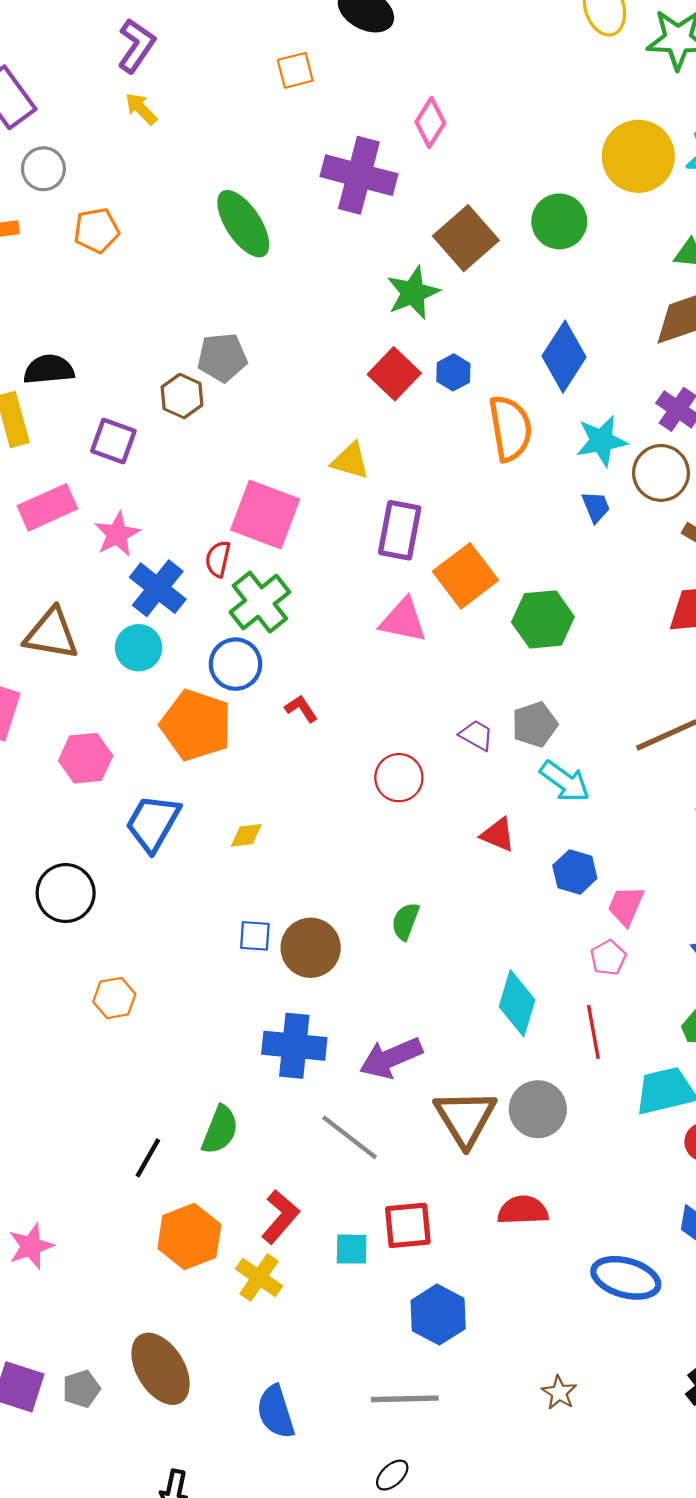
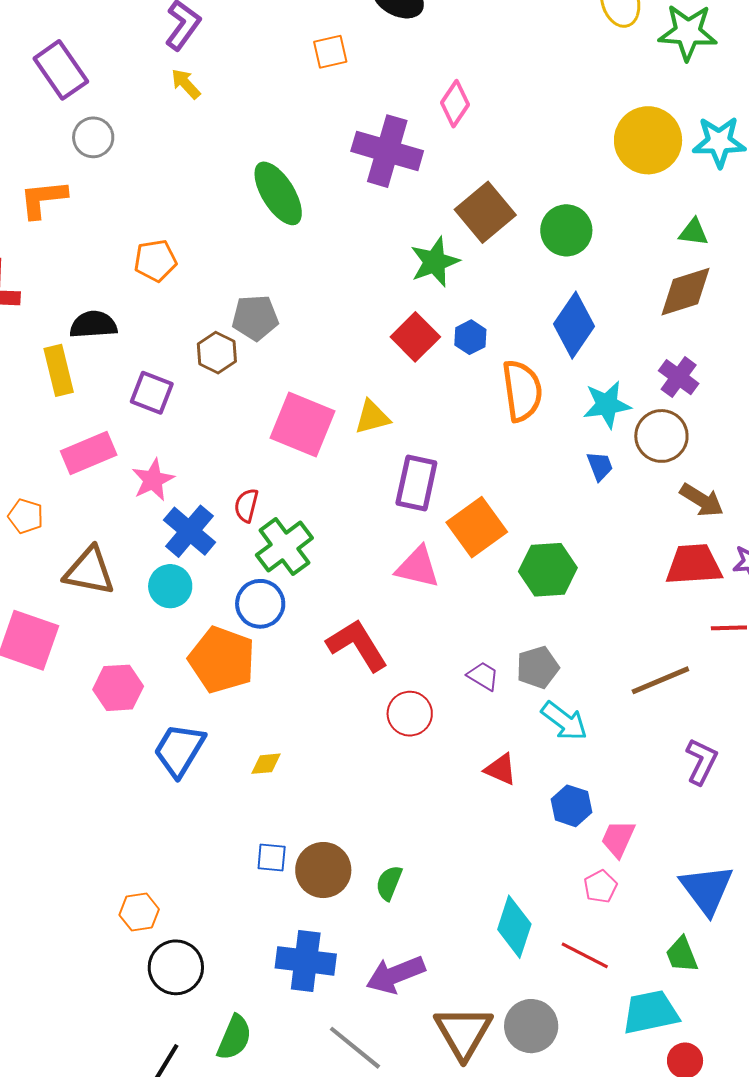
green circle: (559, 221) -> (566, 230), moved
orange pentagon: (96, 230) -> (155, 261), moved
yellow triangle: (350, 461) -> (372, 417), turned -33
pink square: (265, 515) -> (302, 425), moved
red L-shape: (301, 709) -> (357, 645), moved, size x2.0
black circle: (66, 893) -> (176, 967), moved
green semicircle: (405, 921) -> (389, 883), moved
red line: (593, 1032) -> (585, 955), turned -54

